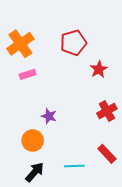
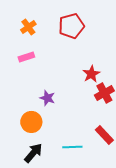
orange cross: (20, 44) -> (28, 27), moved, size x0.6
red star: (99, 69) -> (91, 74), moved

